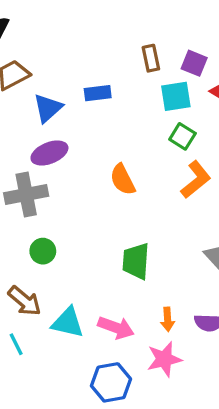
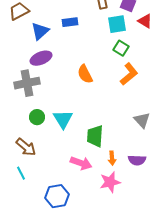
green trapezoid: (136, 261) -> (95, 136), moved
cyan triangle: (68, 323) -> (63, 119), moved, turned 45
blue hexagon: (111, 382) -> (57, 196), moved

